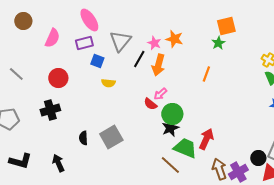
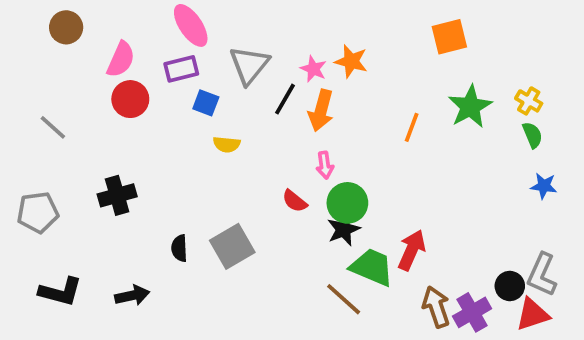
green star: (218, 43) -> (470, 107), moved, size x1.6
red circle: (58, 78) -> (130, 99), moved
pink arrow: (160, 94) -> (325, 165), turned -56
red semicircle: (150, 104) -> (295, 201), moved
black arrow: (58, 163) -> (132, 295), turned 102

